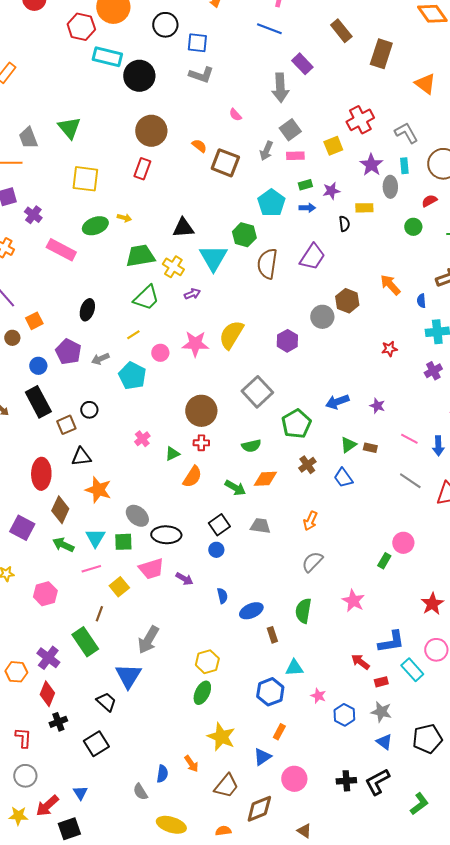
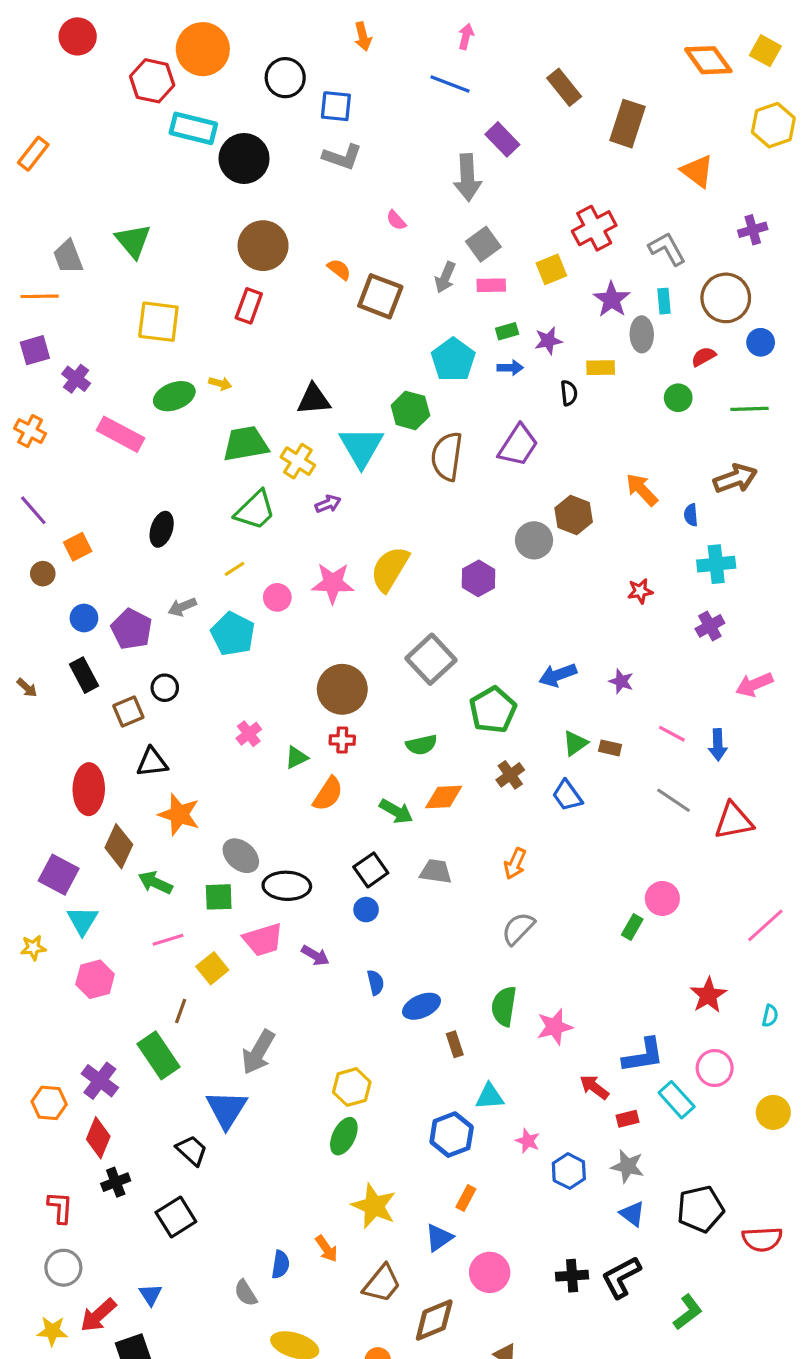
purple pentagon: (68, 352) -> (132, 629), moved
black rectangle: (38, 402) -> (84, 675), size x0.7
cyan triangle: (95, 538) -> (82, 921), moved
green arrow: (63, 545) -> (155, 883), moved
pink star: (353, 601) -> (555, 1027), moved, turned 30

